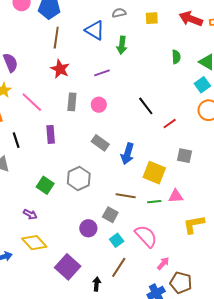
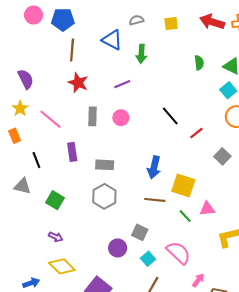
gray rectangle: (100, 143) -> (105, 165), moved, turned -30
gray square: (185, 156) -> (222, 156), moved, turned 35
green square: (45, 185) -> (55, 200), moved
brown line: (126, 196) -> (155, 200), moved
green line: (154, 202) -> (185, 216), turned 56

